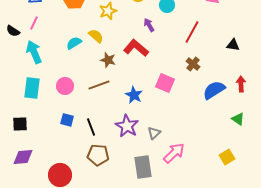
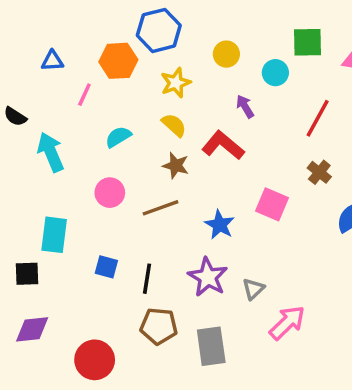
pink line: (34, 23) -> (84, 95), moved
yellow semicircle: (96, 36) -> (174, 125), moved
pink circle: (65, 86) -> (110, 193), moved
cyan rectangle: (32, 88) -> (54, 235), moved
black line: (91, 127) -> (147, 279), turned 30
gray rectangle: (143, 167) -> (211, 346), moved

